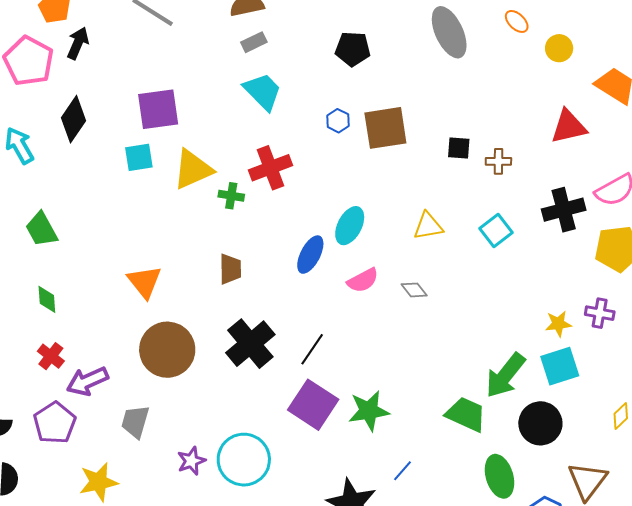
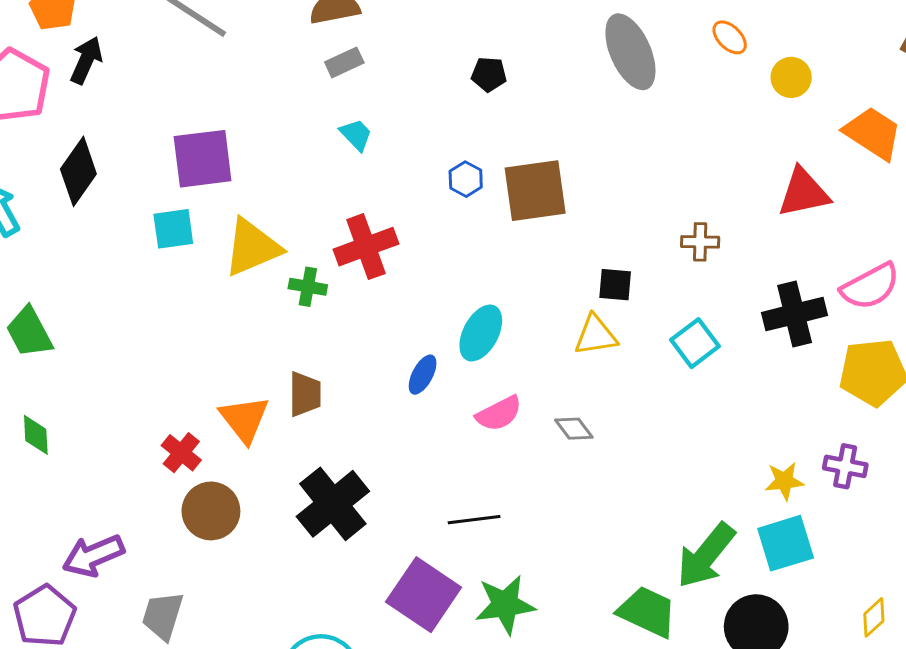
black pentagon: (353, 49) -> (489, 74), size x0.7
cyan trapezoid: (263, 91) -> (356, 135), size x0.6
black square: (459, 148) -> (615, 285), moved
blue ellipse: (310, 255) -> (423, 375), size x0.7
orange triangle: (144, 282) -> (244, 419), moved
black line: (312, 349) -> (474, 520), moved, turned 48
brown circle: (167, 350) -> (211, 511), size x0.7
red cross: (51, 356) -> (181, 453), moved

